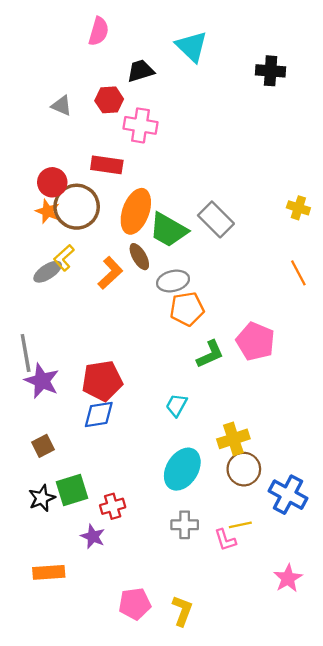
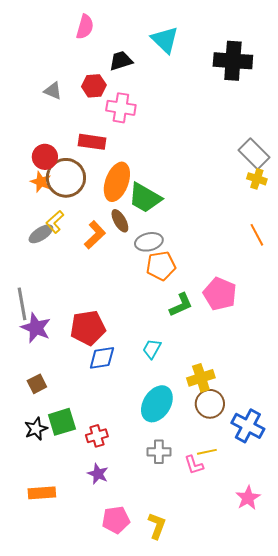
black cross: (271, 71) -> (233, 61), size x1.5
gray rectangle: (216, 219) -> (254, 154), moved
blue diamond: (99, 415) -> (102, 358), moved
purple star: (93, 536) -> (98, 474), moved

